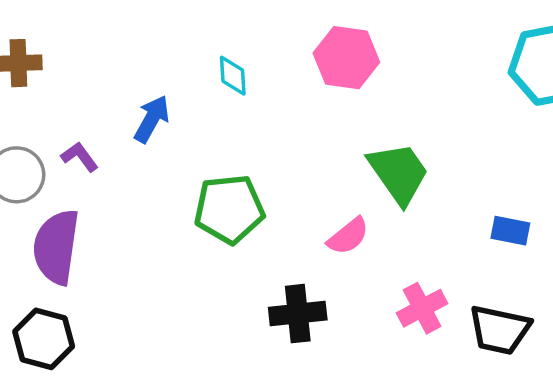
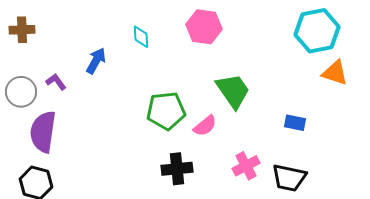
green pentagon: (229, 209) -> (166, 111), moved

